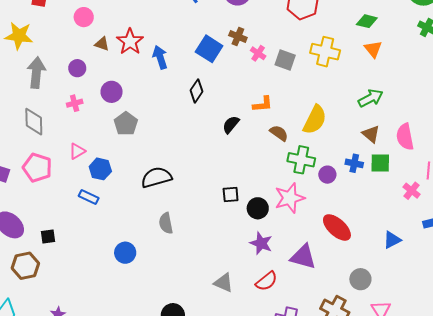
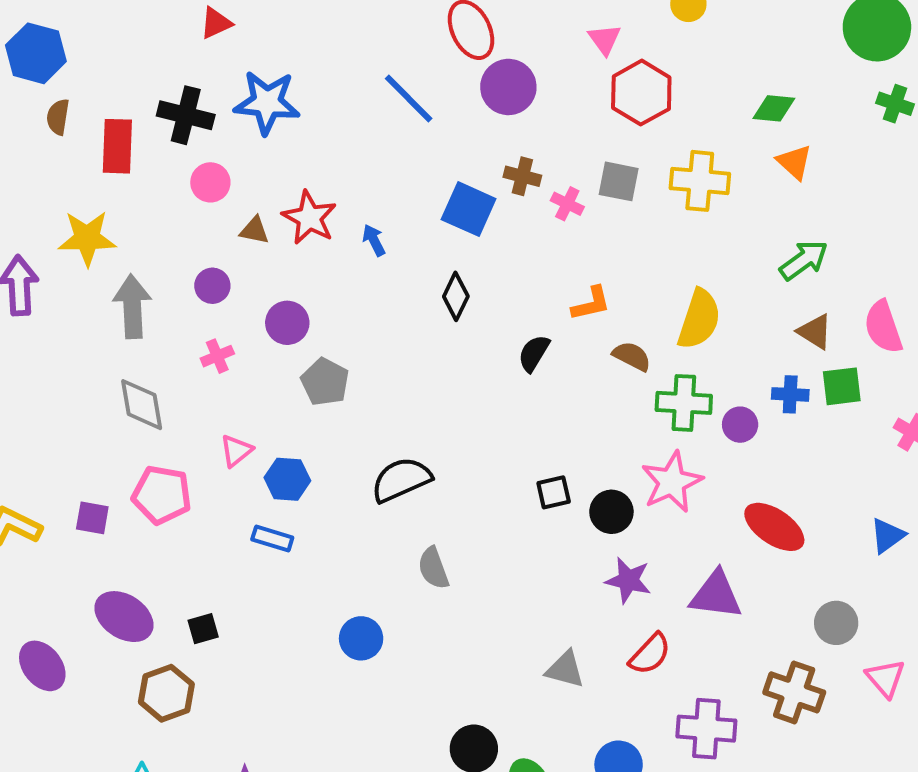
blue arrow: (160, 57) -> (374, 240), size x0.7
gray square: (285, 60) -> (619, 181), moved

